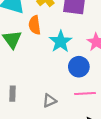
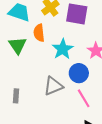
pink line: (85, 93) -> (84, 98), turned 60
gray triangle: (49, 101) -> (53, 86), moved, size x1.5

